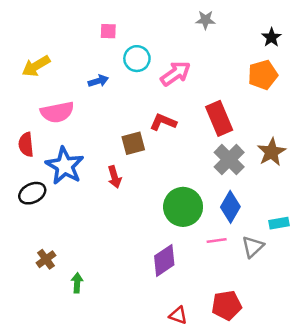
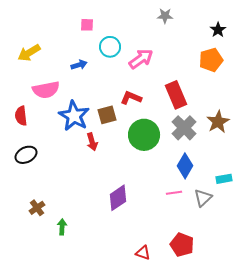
blue star: (65, 166) -> (74, 116), moved
green circle: (183, 207) -> (144, 135), moved
purple diamond: (164, 260) -> (118, 198), moved
red pentagon: (227, 305) -> (182, 245), turned 30

